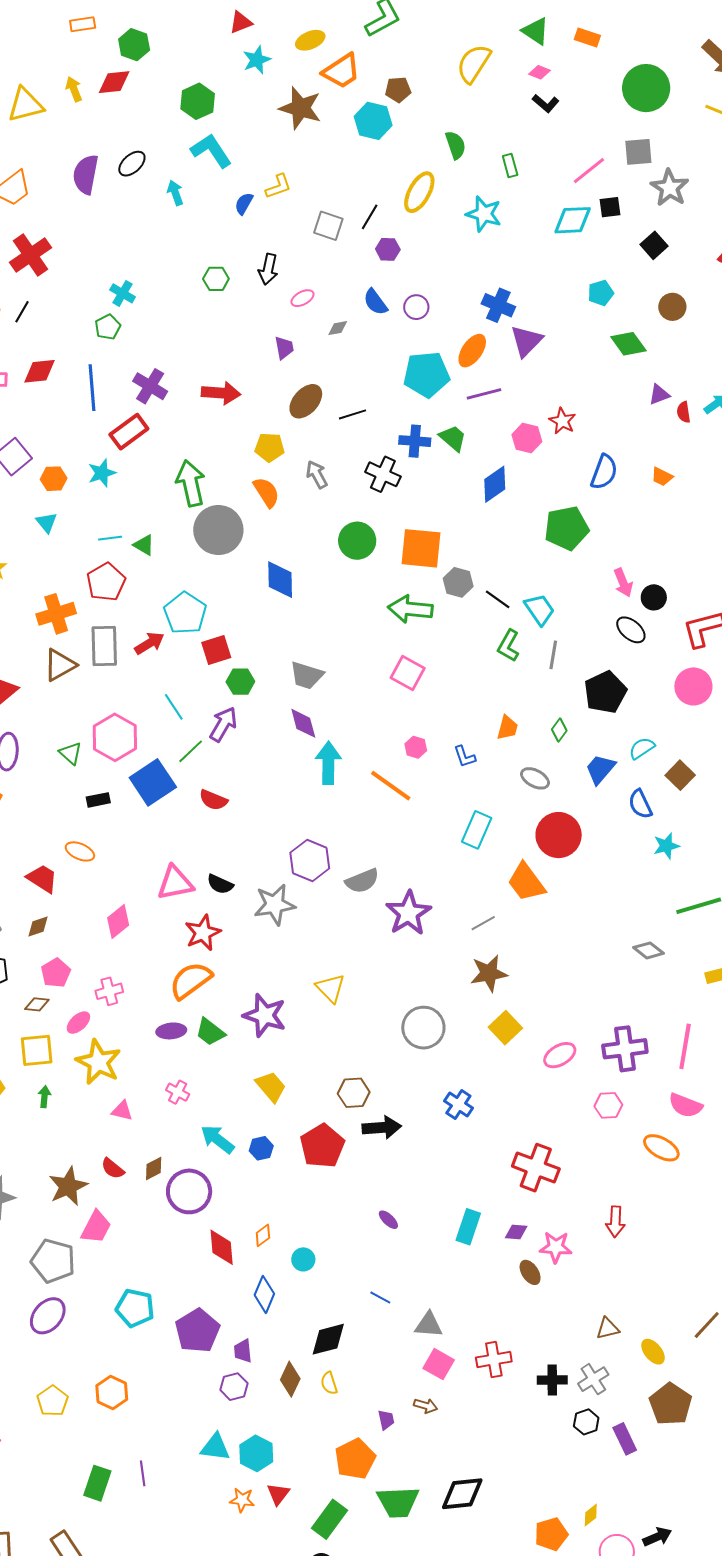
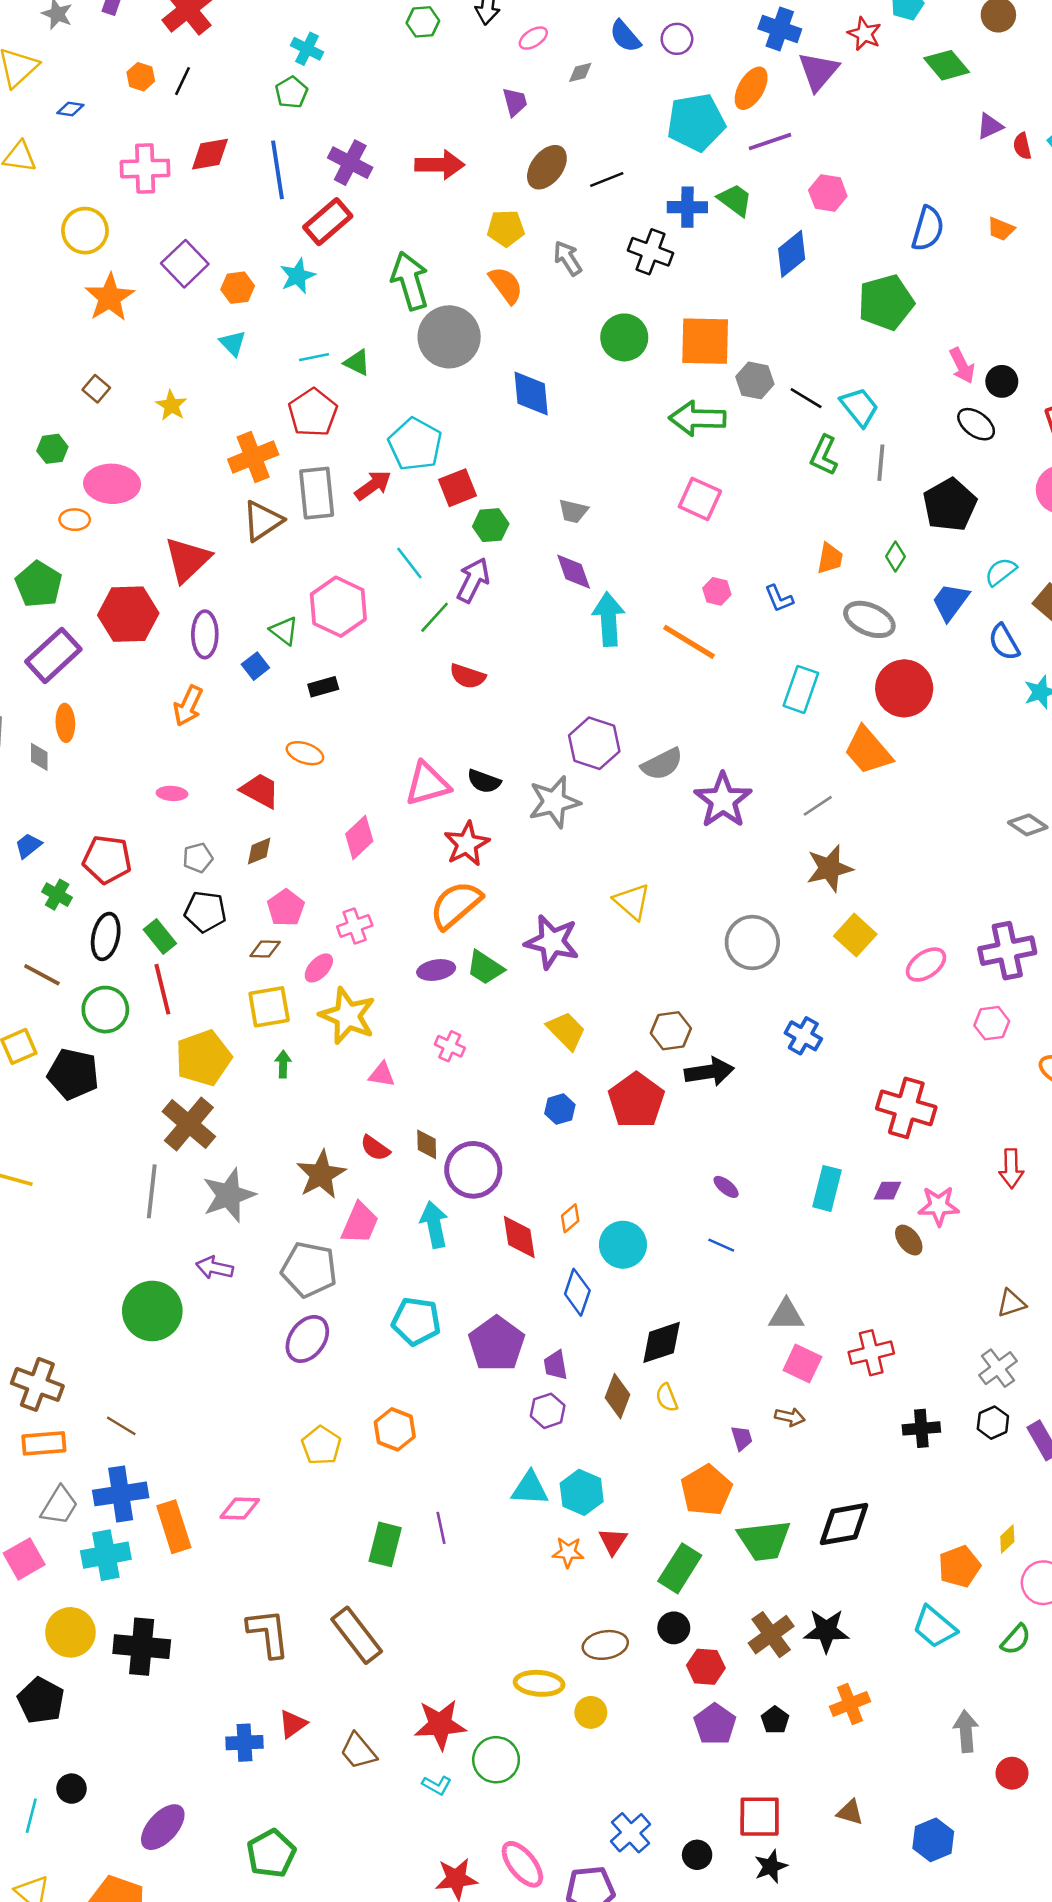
red star: (562, 421) -> (864, 34), moved
gray trapezoid: (307, 675) -> (573, 511), size x0.7
gray ellipse: (535, 778) -> (869, 619), size x1.4
blue square: (153, 782) -> (255, 666), moved, size x0.5
cyan arrow: (217, 1139) -> (434, 1225), moved, turned 45
brown diamond: (154, 1169) -> (427, 1144), turned -60
cyan circle: (303, 1259) -> (623, 1245), size x1.6
blue line: (380, 1298) -> (721, 1245), moved
black cross: (552, 1380) -> (921, 1428), moved

